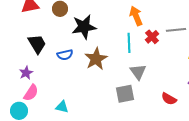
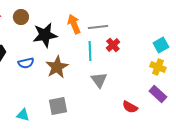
orange arrow: (136, 16) -> (74, 24), moved
gray line: (176, 30) -> (98, 27), moved
gray square: (125, 94) -> (58, 106), moved

